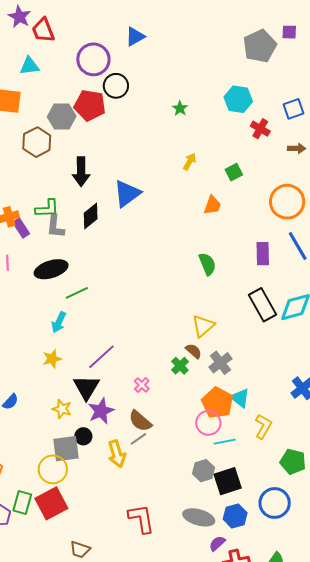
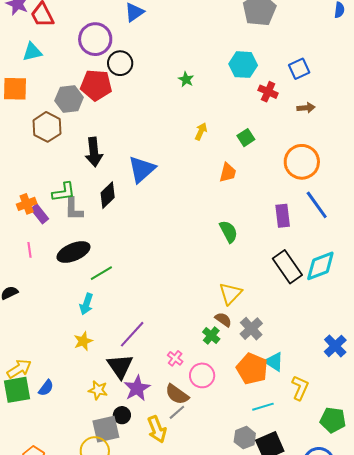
pink circle: (208, 423) -> (202, 375), moved

